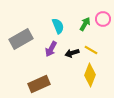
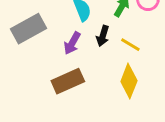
black arrow: (72, 53) -> (103, 36), moved, turned -56
brown rectangle: (39, 84) -> (68, 81), moved

